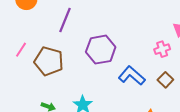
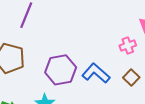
purple hexagon: (101, 50) -> (61, 70), moved

